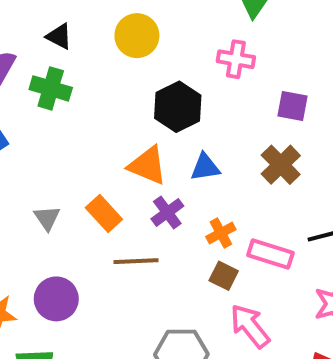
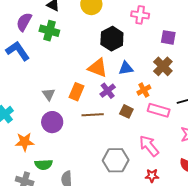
orange rectangle: (104, 214) -> (76, 92), turned 66
orange cross: (221, 233) -> (144, 90), moved
brown square: (224, 276) -> (126, 111), moved
purple circle: (56, 299) -> (52, 122), moved

